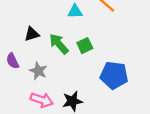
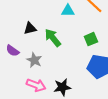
green square: (85, 46) -> (91, 39), moved
purple semicircle: (13, 61) -> (13, 51), turned -32

